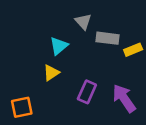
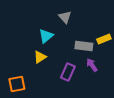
gray rectangle: (107, 38) -> (84, 46), moved
purple arrow: (124, 98) -> (92, 65), moved, size x0.6

